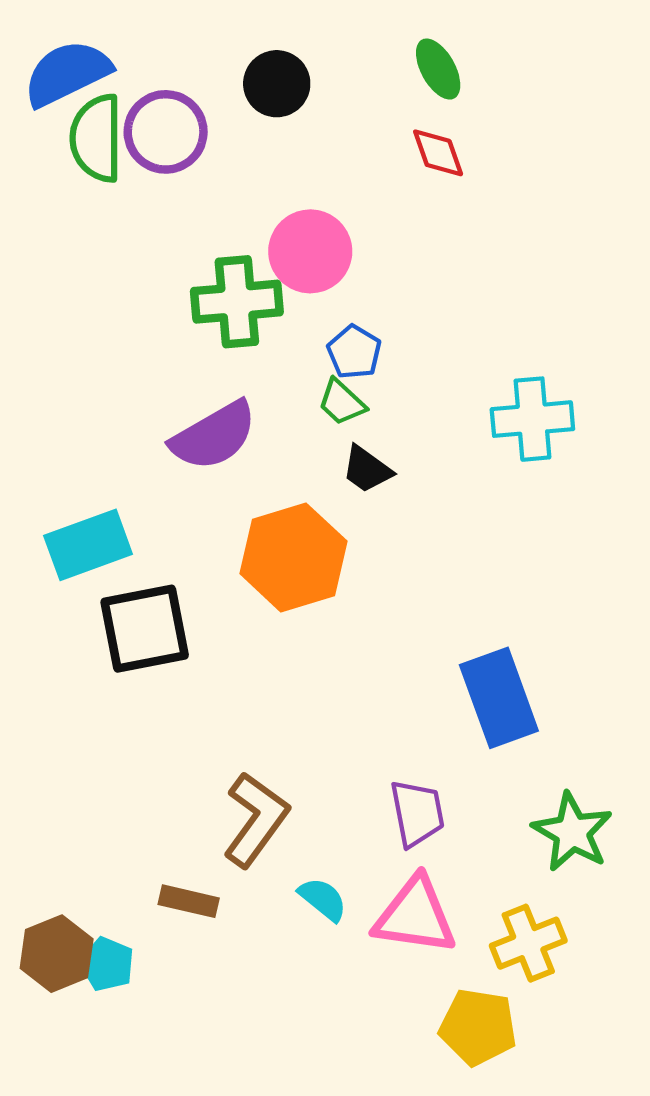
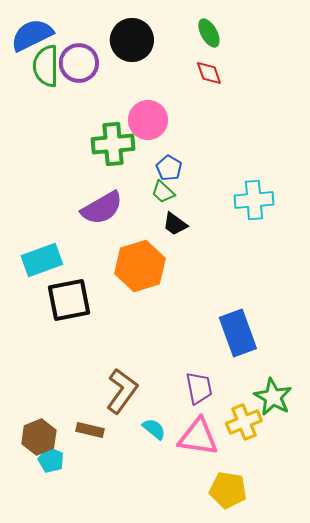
black circle: (277, 84) -> (132, 40), size x1.4
yellow cross: (528, 943) -> (244, 422), moved
brown hexagon: (57, 954) -> (39, 437), moved

